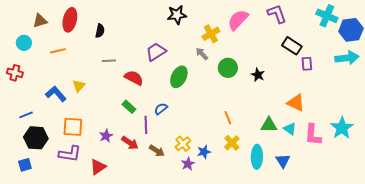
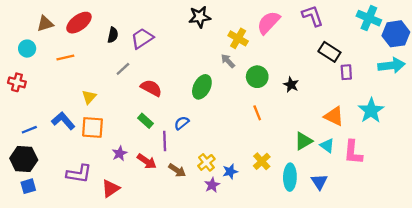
red ellipse: (70, 20) -> (79, 23), turned 40
yellow cross: (211, 34) -> (238, 38), turned -30
purple trapezoid: (156, 52) -> (142, 38), moved
gray line: (109, 61) -> (123, 69), turned -40
blue L-shape: (56, 94) -> (63, 121), moved
orange line: (228, 118) -> (257, 113), moved
green triangle: (269, 125) -> (303, 141), turned -30
orange square: (73, 127) -> (93, 127), moved
cyan star: (342, 128) -> (371, 111), moved
black hexagon: (36, 138) -> (24, 159), moved

